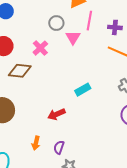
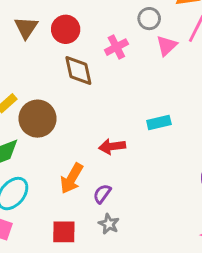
brown diamond: (20, 71) -> (78, 70), turned 55
orange arrow: (36, 143) -> (72, 178), size x1.5

